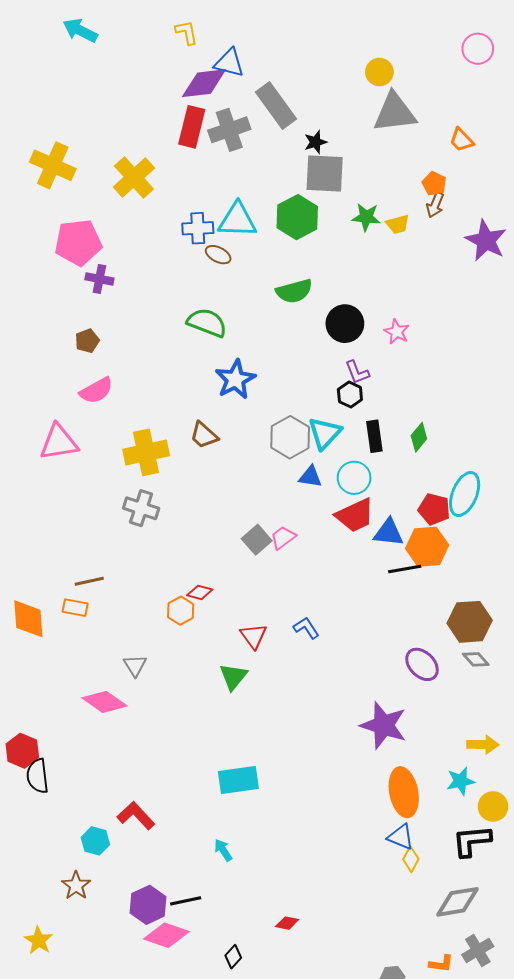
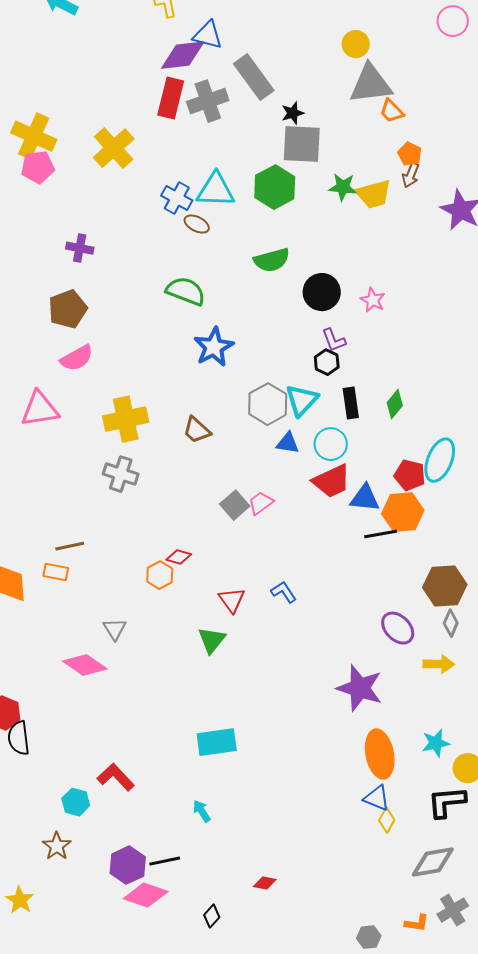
orange trapezoid: (462, 140) -> (392, 111), moved
yellow trapezoid: (398, 224) -> (374, 194), size x1.5
blue cross: (198, 228) -> (177, 198), turned 32
pink pentagon: (78, 242) -> (38, 167), moved, size x0.7
brown pentagon: (87, 341) -> (68, 309), size x1.6
brown trapezoid: (204, 435) -> (197, 430), moved
gray diamond: (476, 659) -> (451, 623), turned 64
yellow arrow: (483, 745) -> (439, 664), moved

